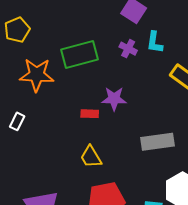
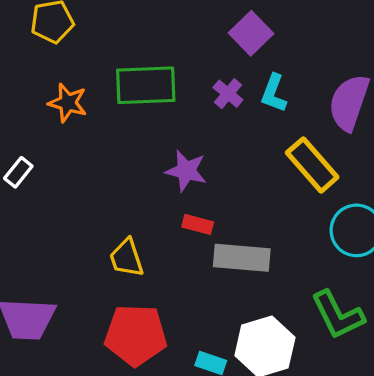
orange star: (37, 75) -> (68, 103), size x0.7
red rectangle: (90, 114) -> (198, 224), moved

